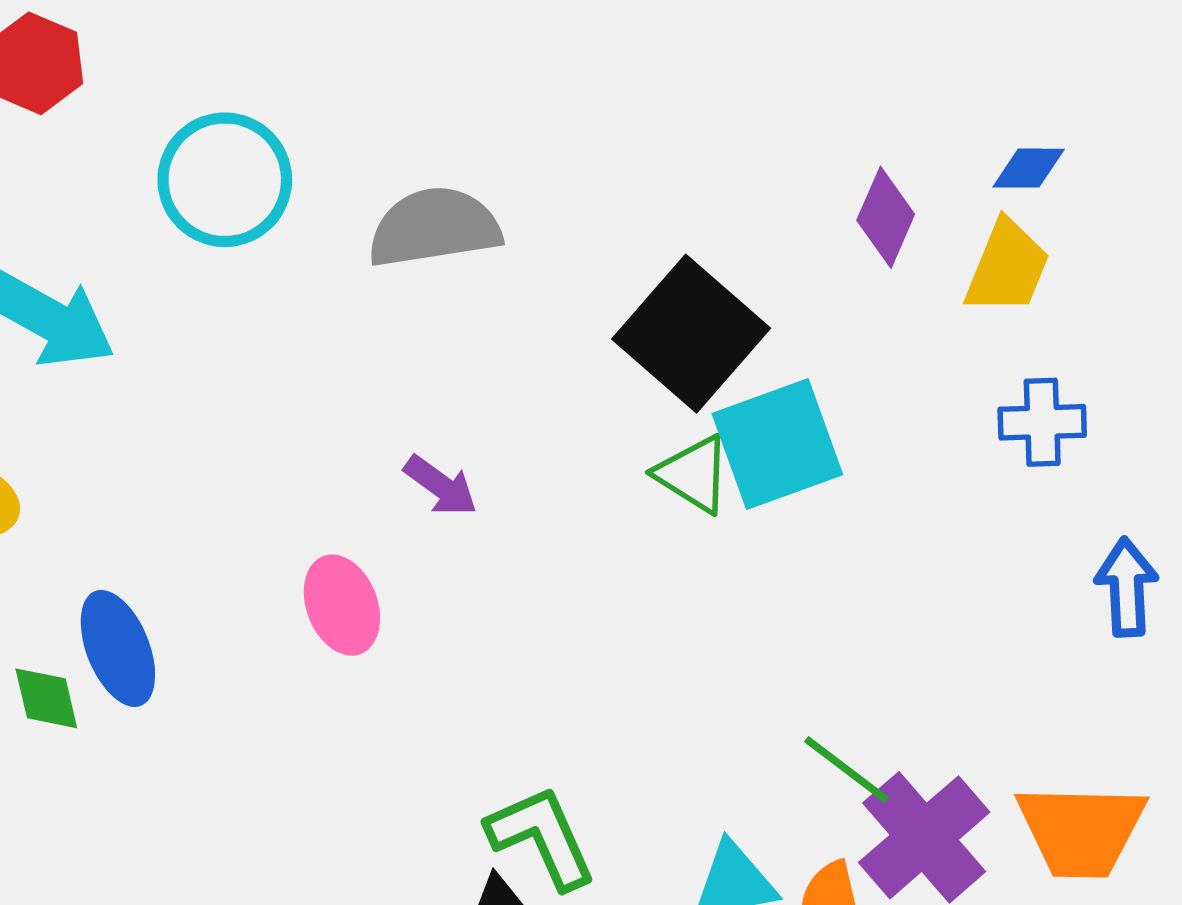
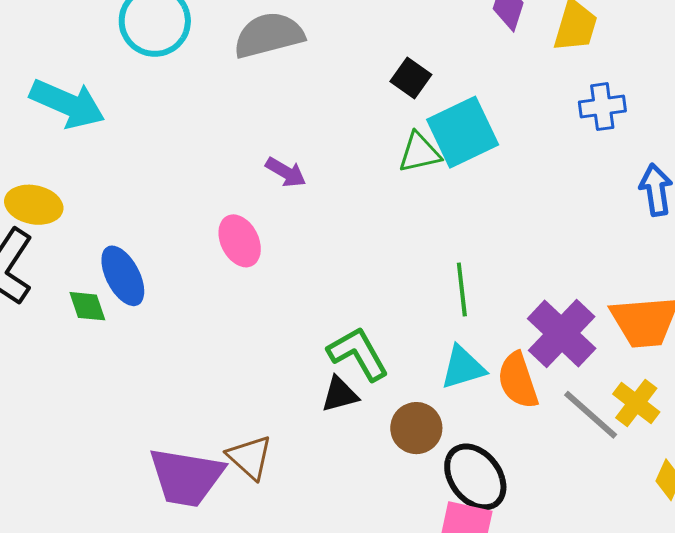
black square: (691, 334) -> (411, 78), size x0.5
green triangle: (693, 474) -> (419, 153), turned -39
green line: (846, 769) -> (462, 290), moved, turned 52

